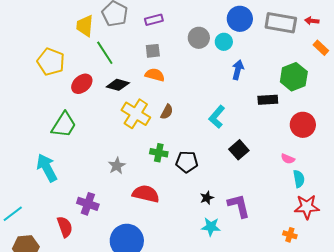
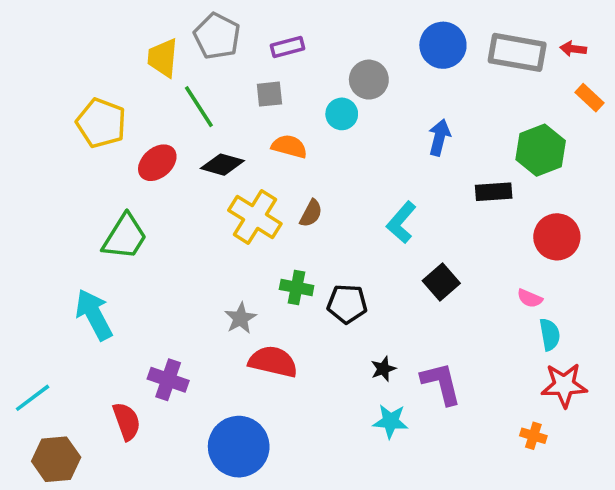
cyan circle: (224, 42) -> (342, 114), moved
gray square: (153, 51) -> (269, 94), moved
gray star: (117, 166) -> (240, 318), moved

